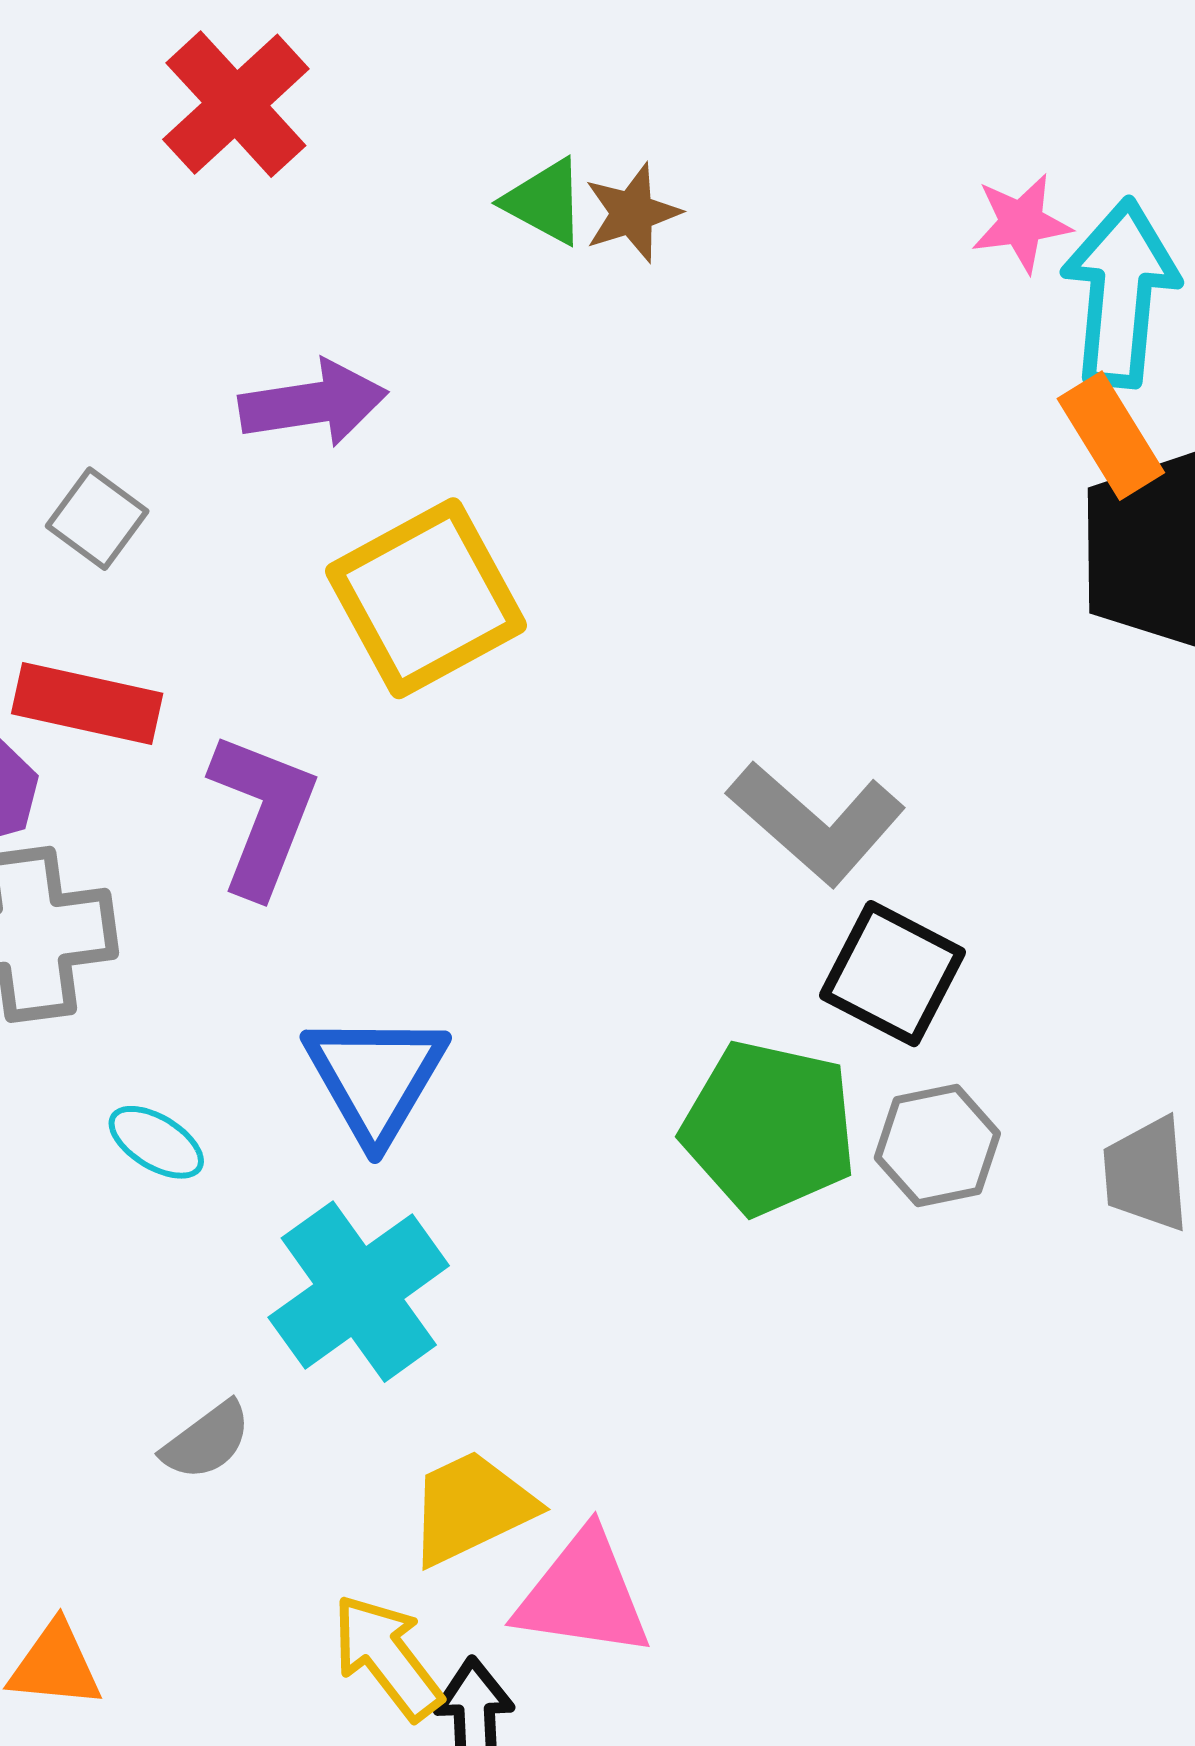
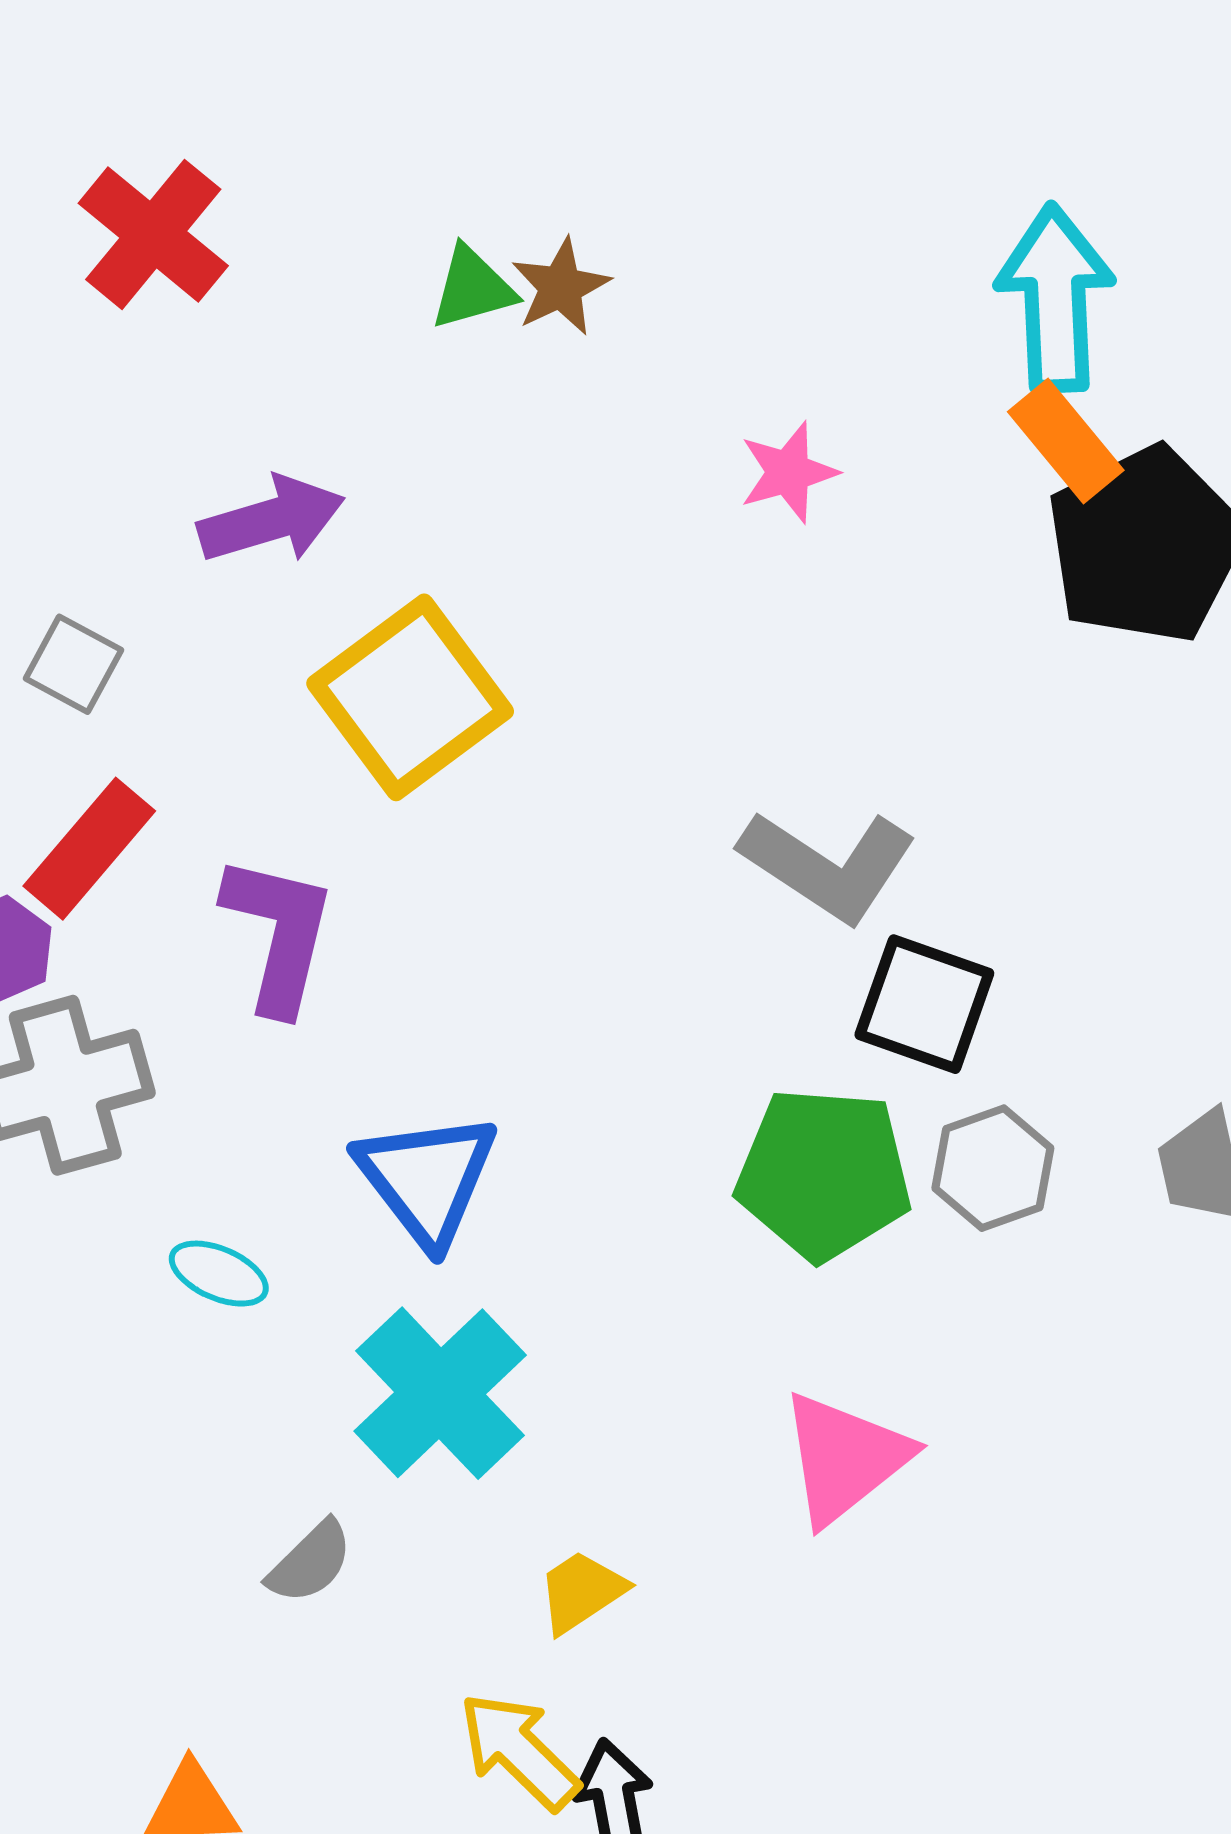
green triangle: (545, 202) -> (473, 288), turned -36
pink star: (1021, 223) -> (788, 472), moved
red rectangle: (87, 703) -> (89, 849), turned -54
yellow trapezoid: (471, 1508) -> (581, 1591), size x0.7
pink triangle: (583, 1594) -> (845, 1458), moved, turned -39

